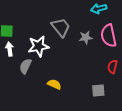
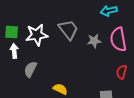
white star: (39, 46) -> (37, 35), moved

